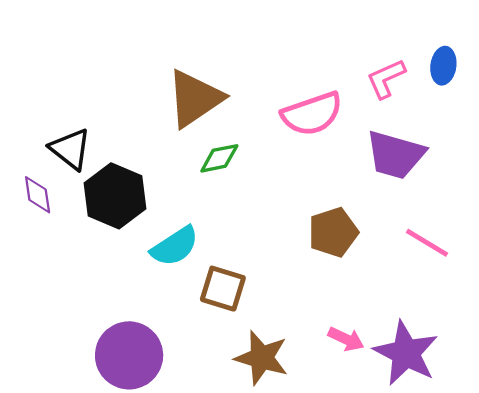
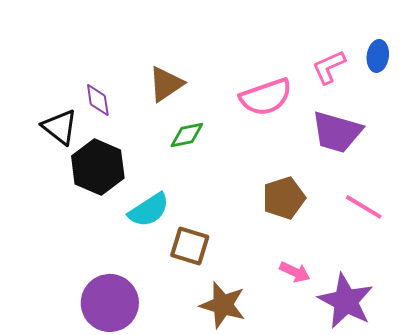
brown triangle: (195, 99) -> (166, 84), size x0.7
purple diamond: (38, 195) -> (98, 100), moved
pink arrow: (346, 339) -> (295, 272), moved

